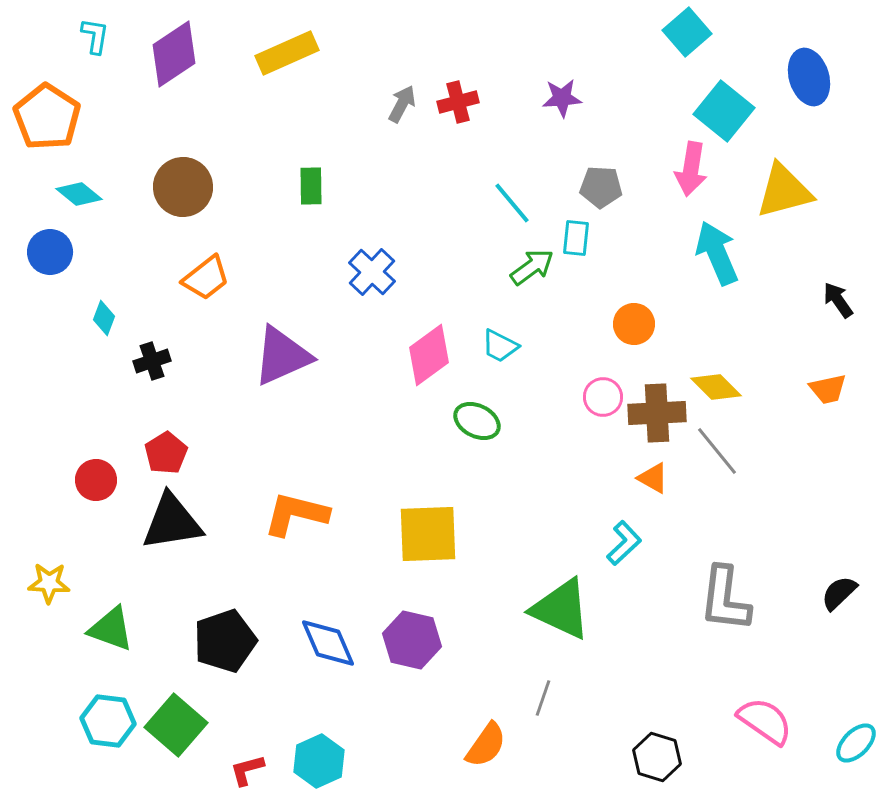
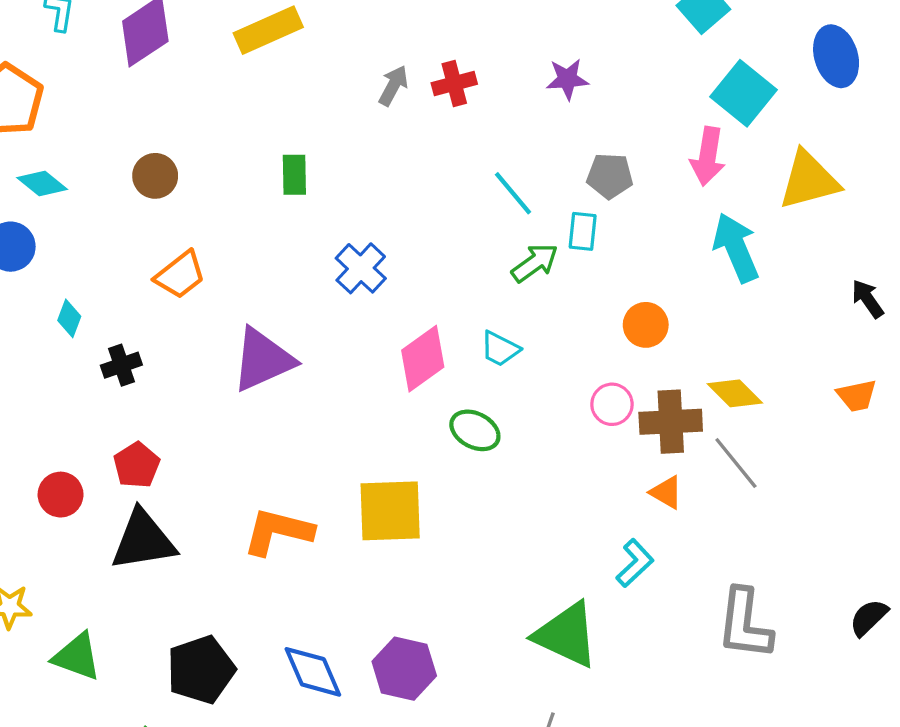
brown circle: (183, 187) -> (155, 176), size x0.7
yellow square: (428, 534) -> (390, 511), moved

